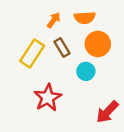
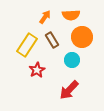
red star: (48, 98) -> (37, 70), moved, size x0.7
red arrow: (107, 112) -> (69, 90), moved

